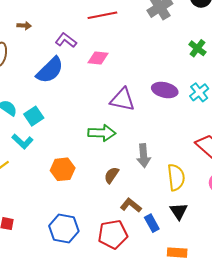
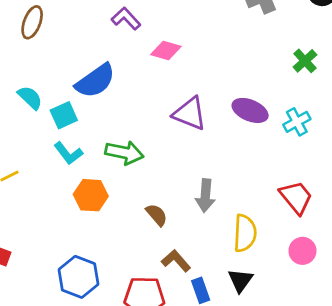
blue semicircle: (50, 70) -> (95, 81), moved
green arrow: (102, 133) -> (124, 153), moved
cyan L-shape: (22, 141) -> (68, 153), moved
brown semicircle: (111, 175) -> (157, 215), turned 96

